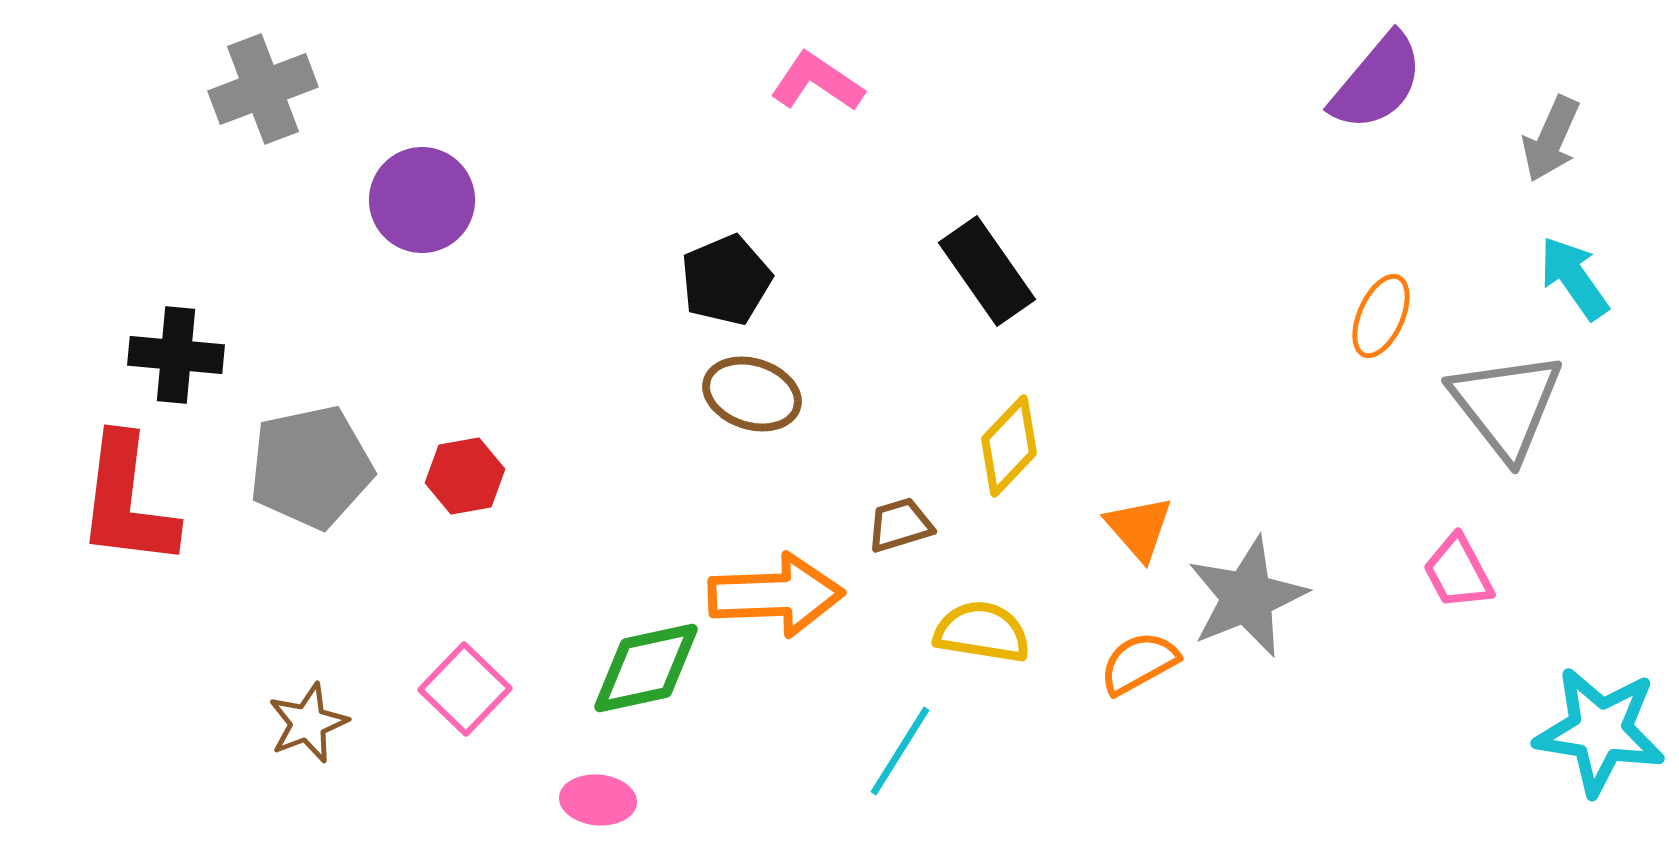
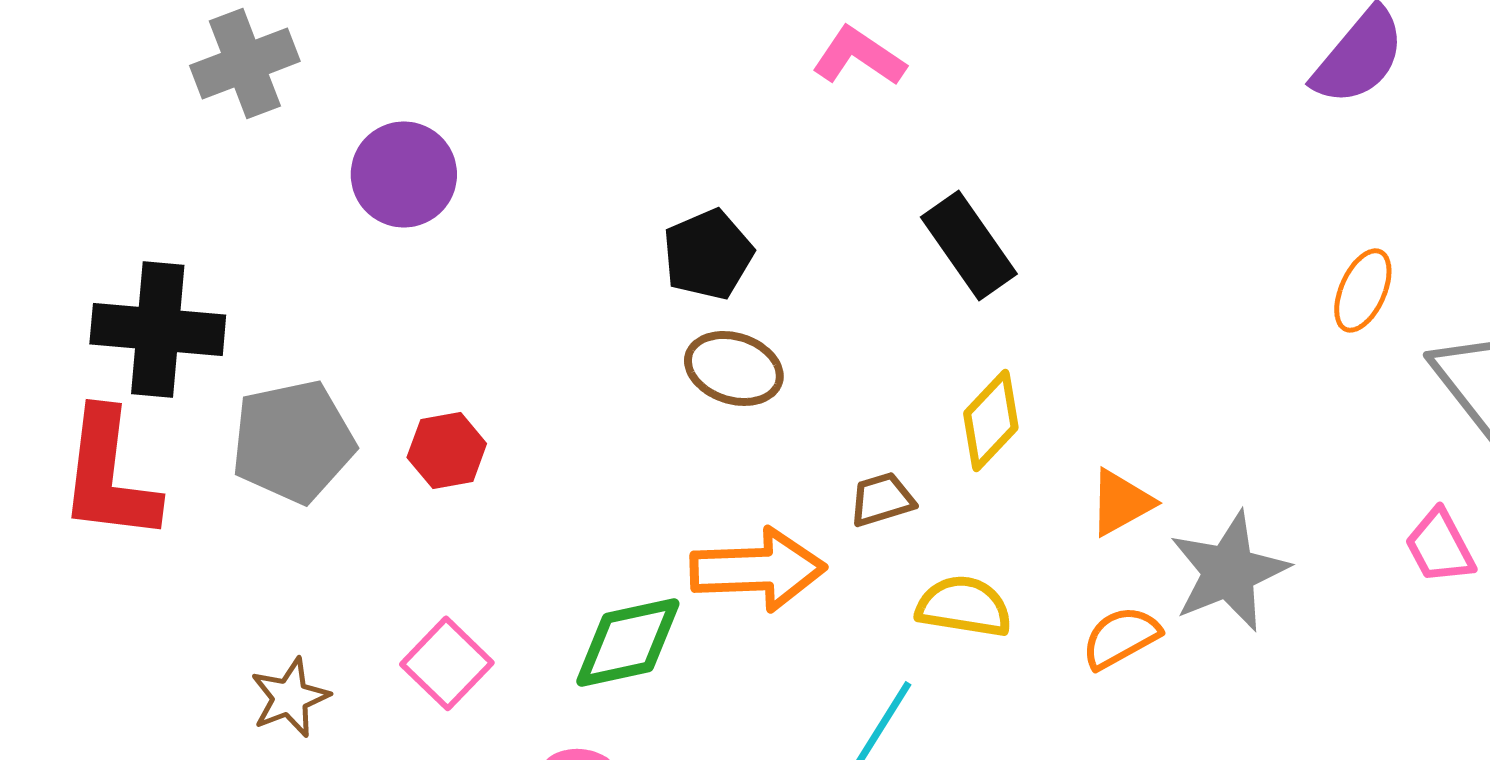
pink L-shape: (817, 82) -> (859, 56), moved
black cross: (176, 355) -> (158, 329), size x1.4
orange triangle: (1139, 528) -> (1121, 502), turned 42

